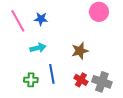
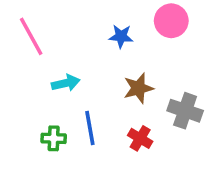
blue star: (41, 19) -> (121, 36), moved
gray cross: (102, 82) -> (185, 111), moved

